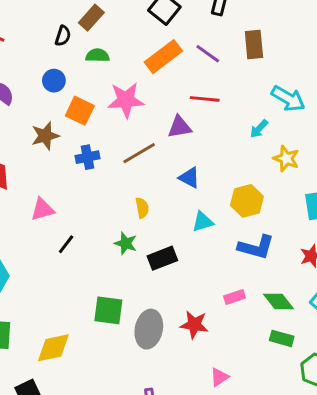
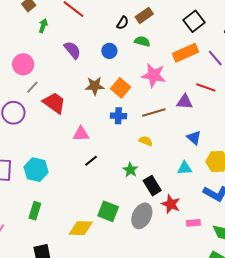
orange square: (80, 111) -> (121, 88), moved
blue cross: (87, 157) -> (118, 116), moved
blue triangle: (189, 178) -> (194, 138), moved
yellow semicircle: (142, 208) -> (146, 141), moved, turned -72
black rectangle: (162, 258) -> (152, 186), turned 66
red star: (194, 325) -> (171, 204), moved
gray ellipse: (149, 329) -> (142, 216), moved
yellow diamond: (53, 348) -> (81, 228), moved

